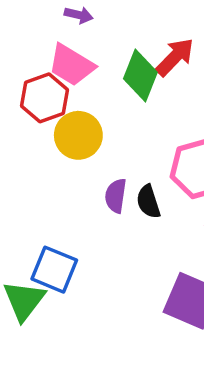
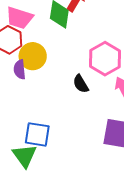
purple semicircle: (116, 196) -> (20, 69), moved

